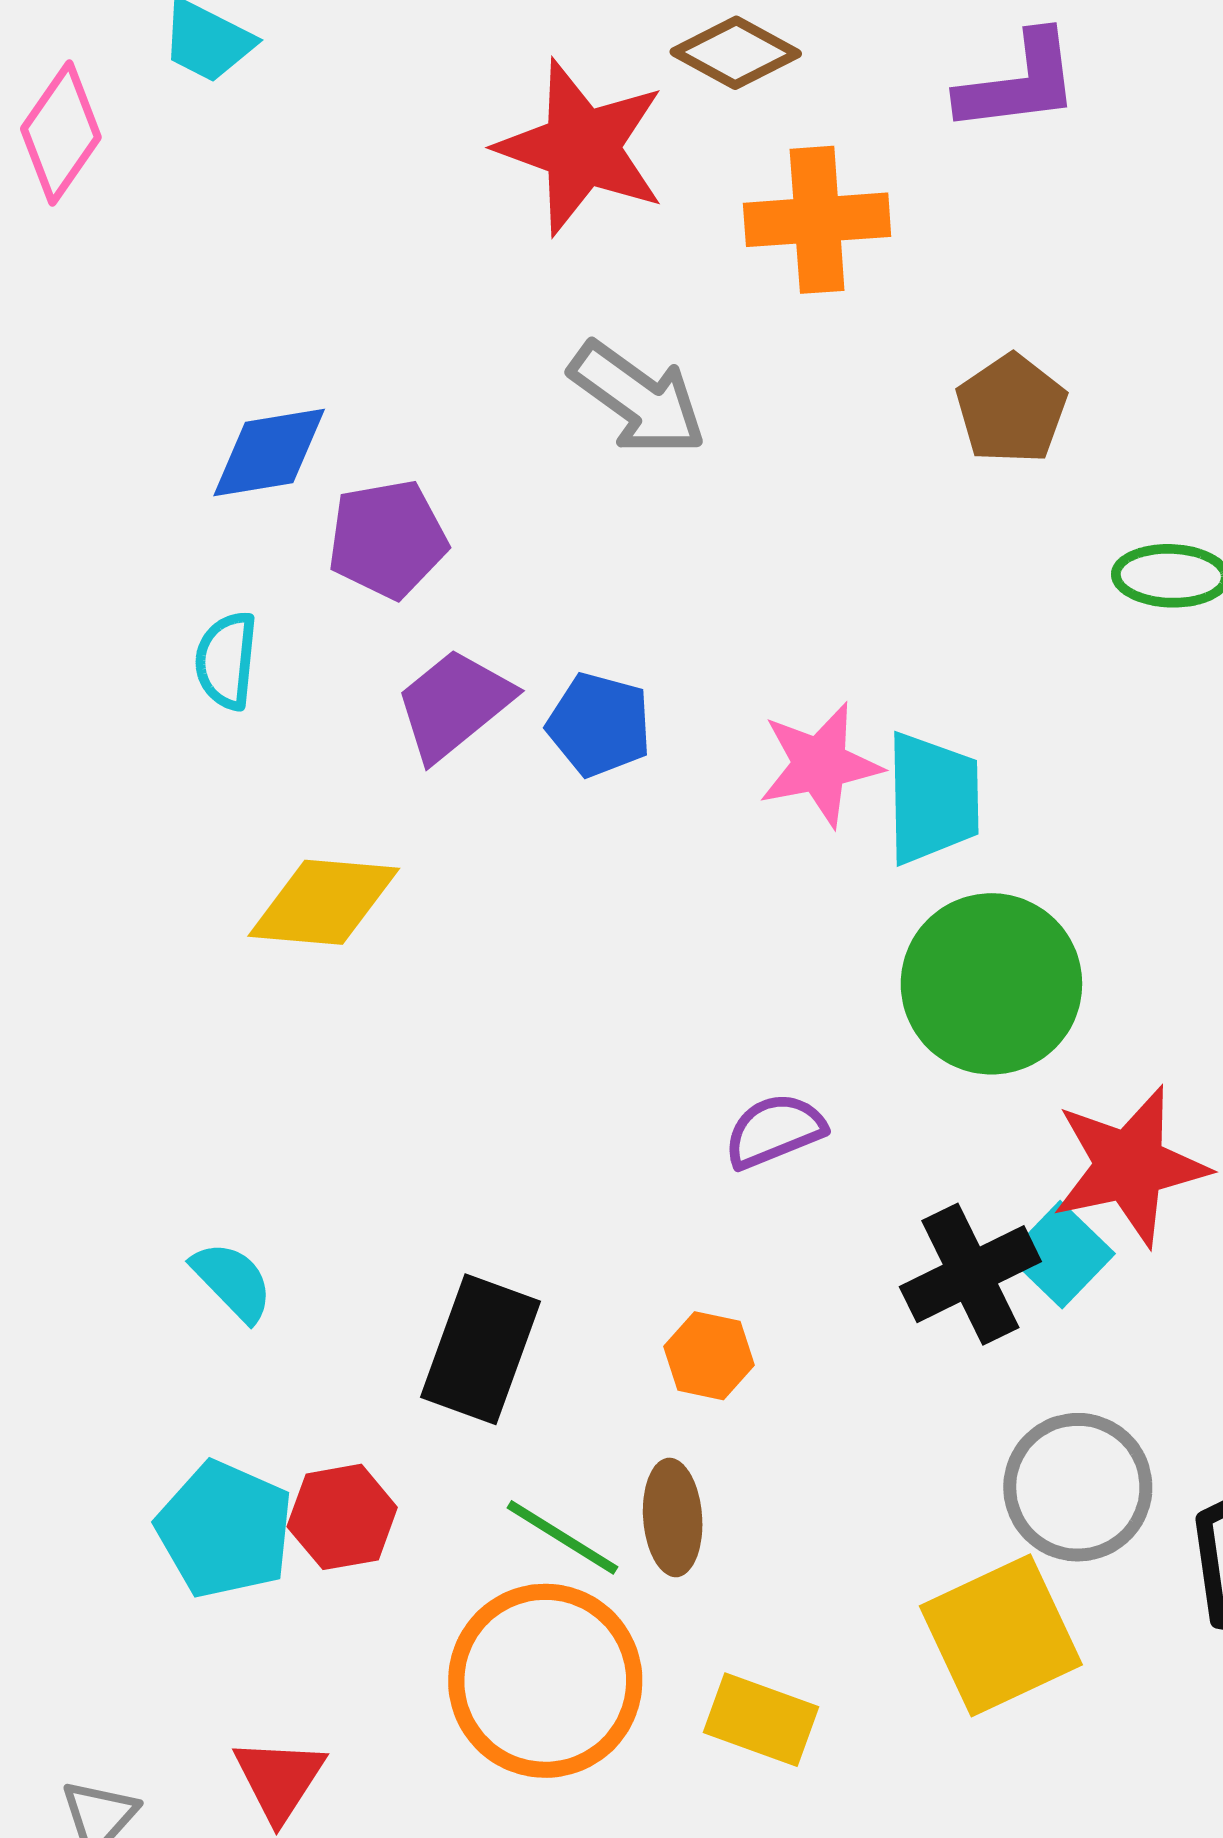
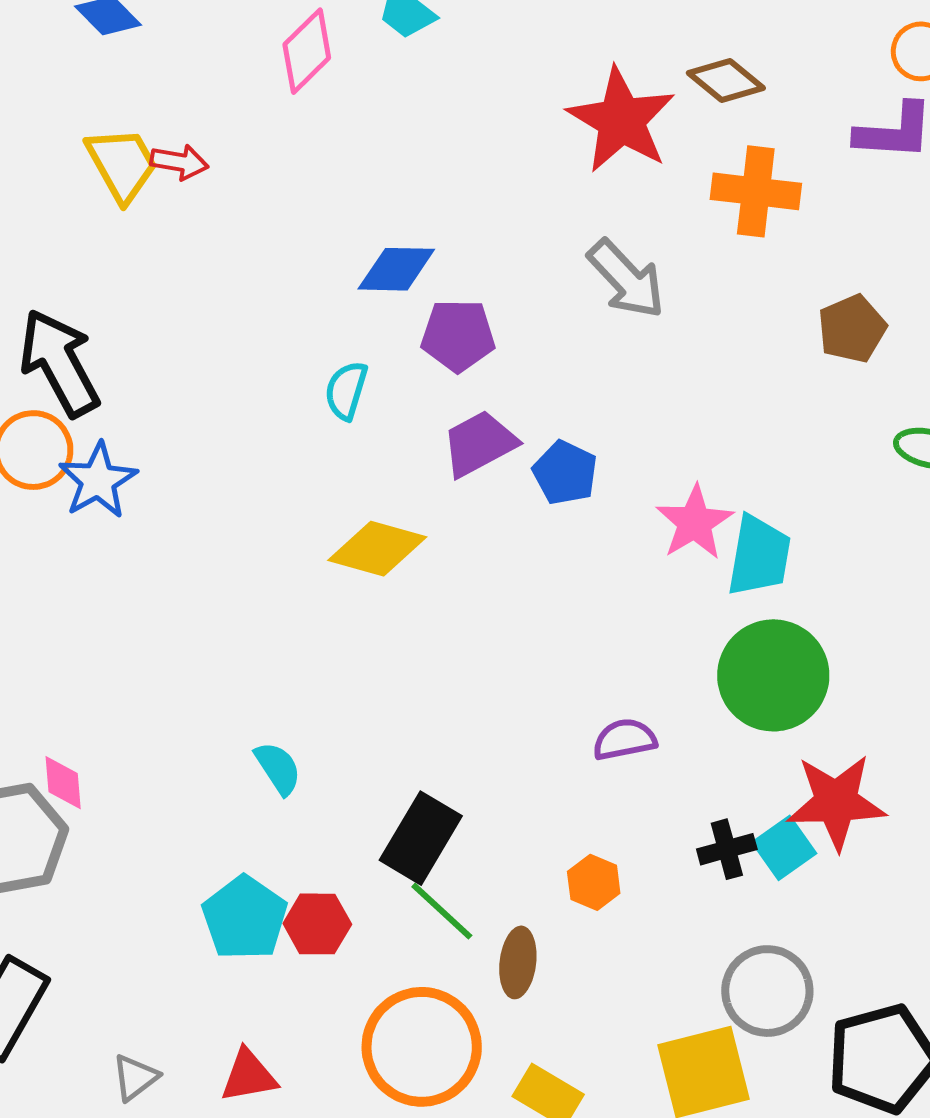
pink star: (820, 765) -> (695, 522), turned -30
black cross: (970, 1274) -> (727, 849), size x0.7
orange hexagon: (709, 1356) -> (594, 882), moved
green line: (562, 1537) -> (442, 911), moved
red triangle: (279, 1779) -> (249, 1076), turned 36

